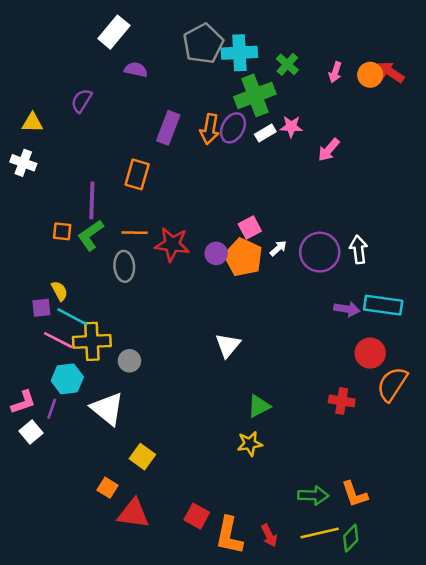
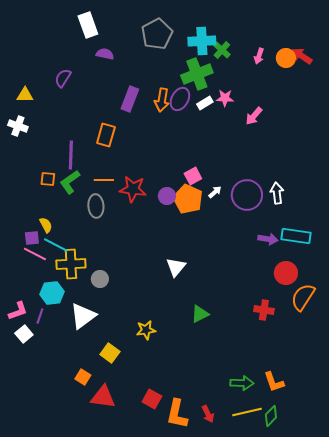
white rectangle: (114, 32) -> (88, 25), turned -60
cyan cross: (239, 53) -> (202, 41), moved
pink line: (58, 340) -> (35, 254), moved
white triangle: (107, 409) -> (83, 316), turned 44
yellow star: (250, 444) -> (146, 330), moved

